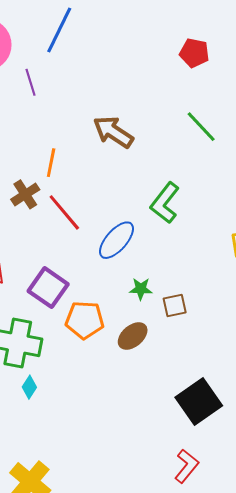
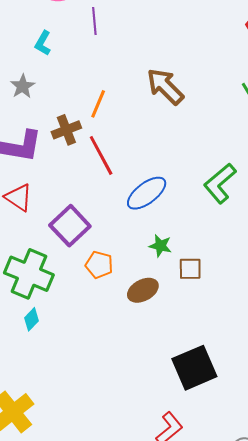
green L-shape: (165, 203) -> (220, 183), moved
orange pentagon: (85, 320) -> (99, 265), size x0.7

